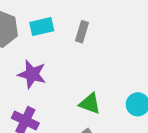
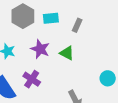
green triangle: (90, 104) -> (67, 53), moved

